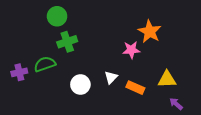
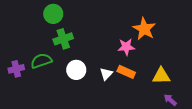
white circle: (80, 84) -> (76, 70), moved
orange rectangle: (135, 88) -> (126, 72), moved

